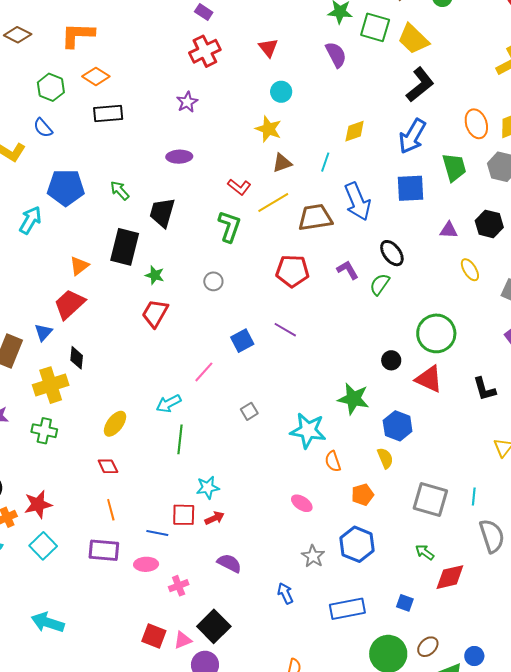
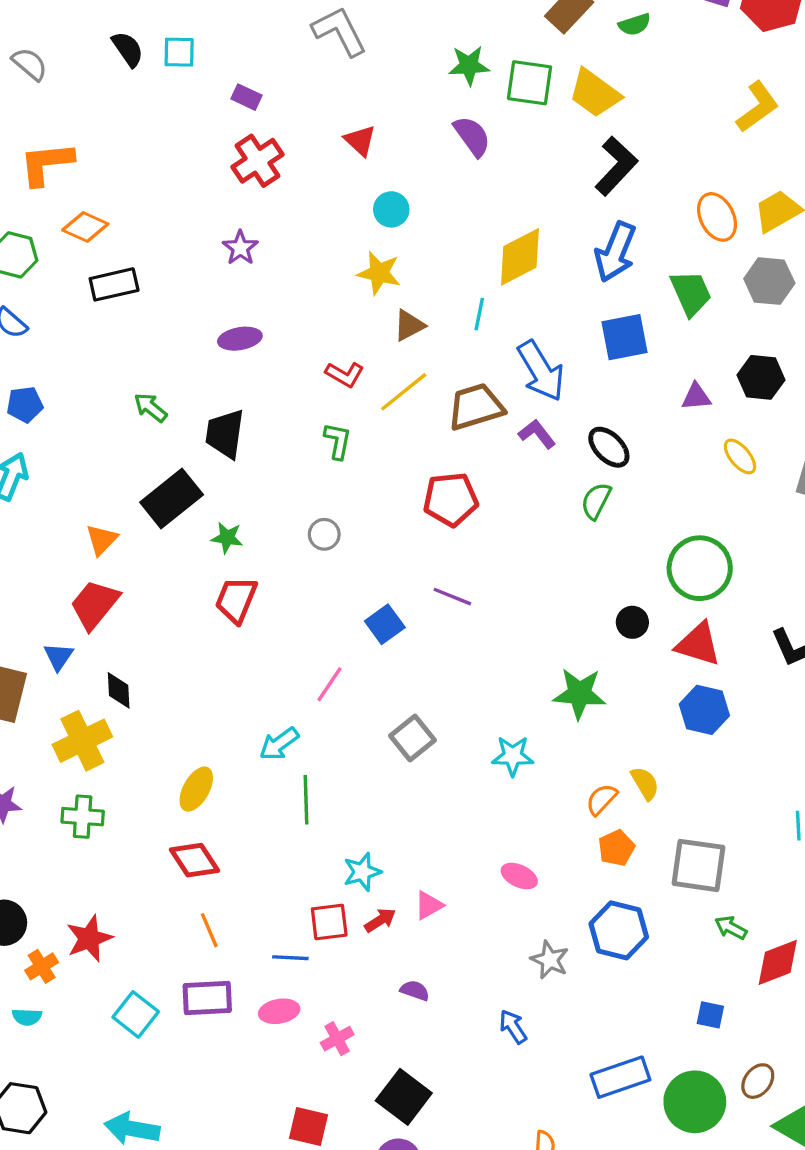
yellow diamond: (355, 131) -> (520, 257), size x1.5
blue pentagon: (66, 188) -> (25, 404), moved, size x0.6
green L-shape: (229, 226) -> (338, 441), size x0.7
black rectangle: (125, 247) -> (172, 498), turned 45
purple L-shape: (348, 270) -> (537, 434), moved
gray square: (249, 411) -> (412, 738), size x1.5
blue hexagon: (398, 426) -> (704, 710), moved
cyan star: (308, 431) -> (513, 756), size x0.7
orange semicircle: (333, 461) -> (602, 799), moved, turned 70
red diamond: (108, 466) -> (195, 860), size x1.4
gray square: (430, 499) -> (699, 865), moved
cyan square: (43, 546) -> (136, 1014), moved
purple semicircle: (229, 563) -> (415, 990), size x0.7
blue rectangle: (347, 609) -> (620, 1077), moved
pink triangle: (183, 640) -> (429, 905), moved

